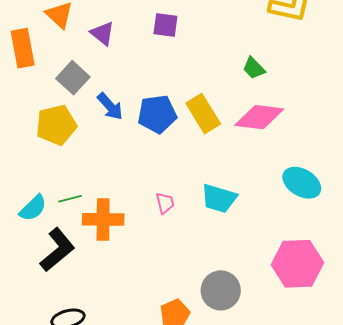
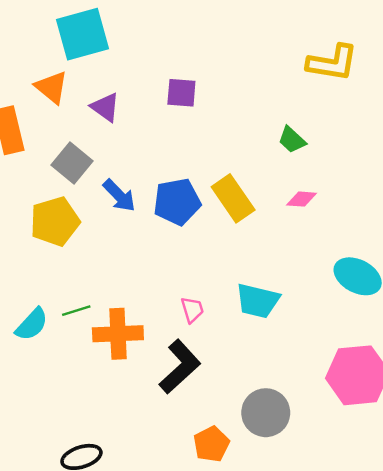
pink diamond: (259, 117) -> (302, 199), size x0.5
black L-shape: (57, 250) -> (180, 367), moved

